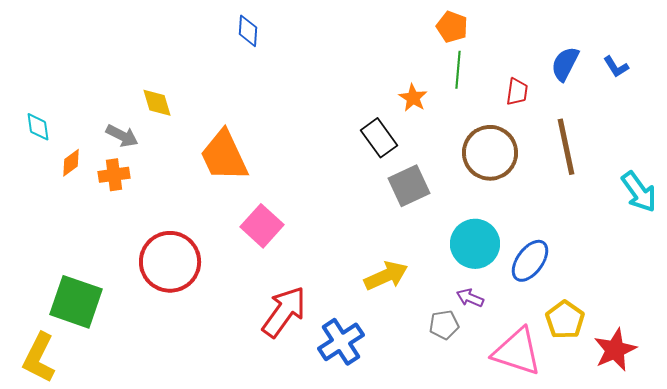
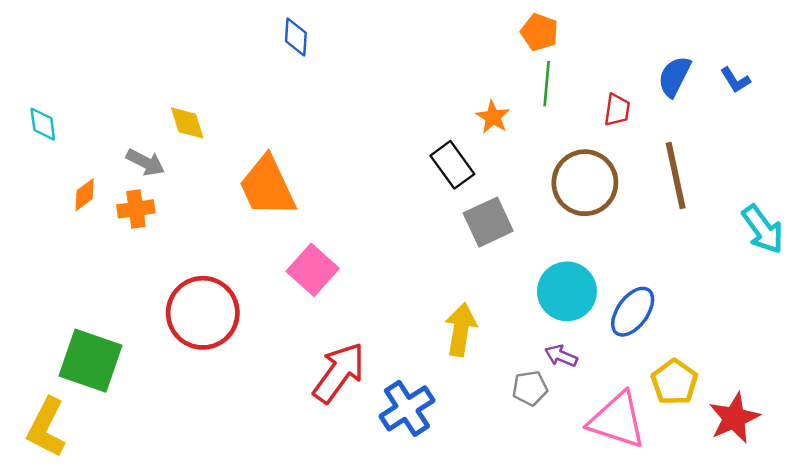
cyan diamond: (38, 127) -> (43, 124), moved
yellow arrow: (386, 276) -> (461, 330), turned -57

